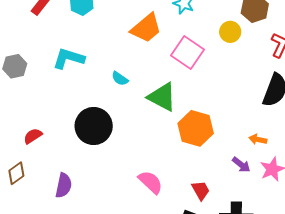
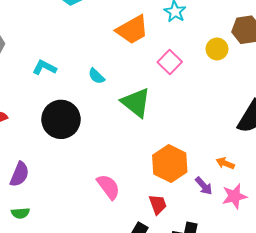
pink square: (187, 53) -> (170, 62), size x0.7
cyan L-shape: (69, 58) -> (44, 67), moved, size x0.7
orange hexagon: (196, 128) -> (170, 164), moved

